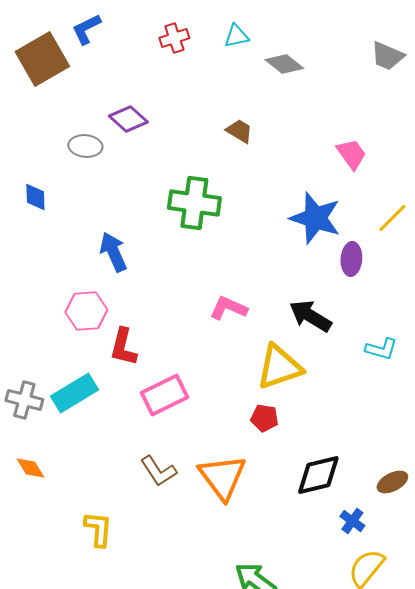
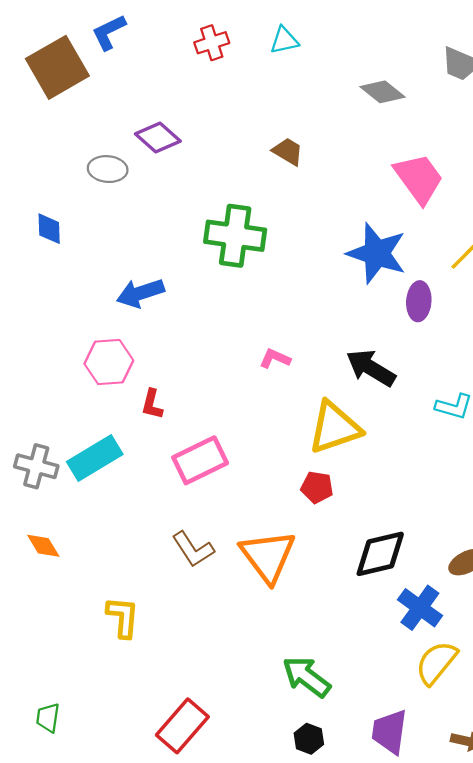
gray diamond: (284, 64) -> (383, 92), moved
pink trapezoid: (351, 154) -> (419, 178), size x1.4
blue arrow: (113, 252) -> (140, 293), turned -84
pink L-shape: (228, 308) -> (275, 359), size x0.7
red L-shape: (123, 347) -> (152, 404), size x0.7
blue cross: (352, 521) -> (420, 608), size x1.5

